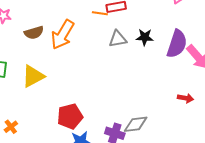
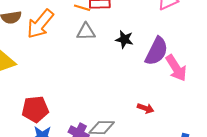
gray triangle: (118, 39) -> (86, 32), moved
red arrow: (186, 98) -> (146, 108), moved

